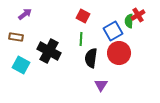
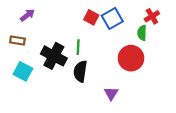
green semicircle: (129, 21) -> (142, 33), moved
blue square: (113, 31) -> (112, 18), moved
green line: (81, 39) -> (78, 47), moved
black semicircle: (91, 58) -> (80, 71), moved

